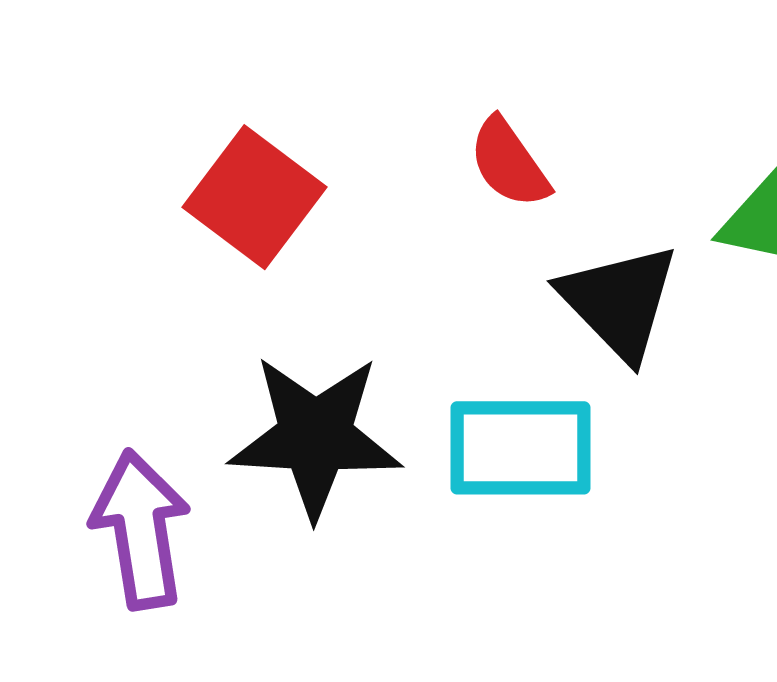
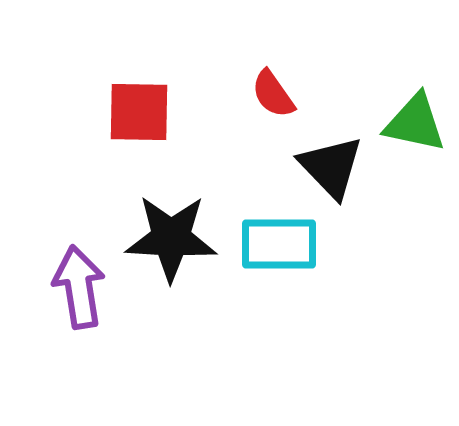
red square: (255, 197) -> (139, 112), turned -36

